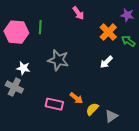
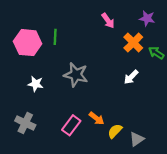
pink arrow: (78, 13) -> (108, 21), moved
purple star: (127, 15) -> (147, 18), moved
gray cross: (14, 87) -> (25, 123), moved
pink rectangle: (54, 104) -> (71, 125), turned -66

